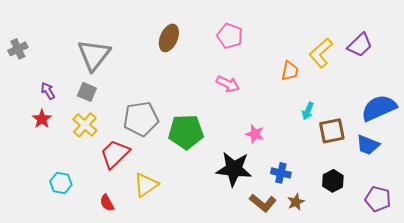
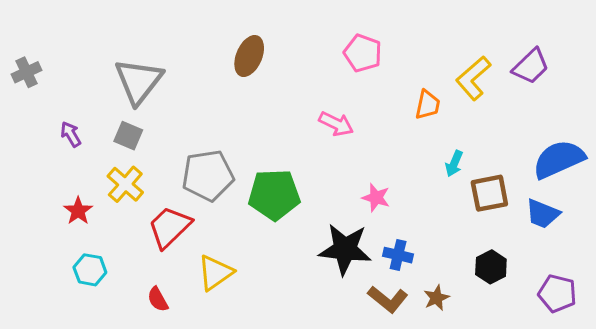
pink pentagon: (230, 36) -> (363, 53), moved
red star: (42, 119) -> (78, 211), moved
blue cross: (281, 173) -> (398, 255), moved

